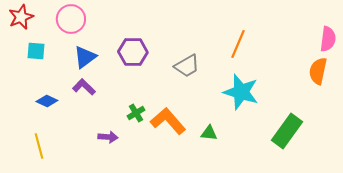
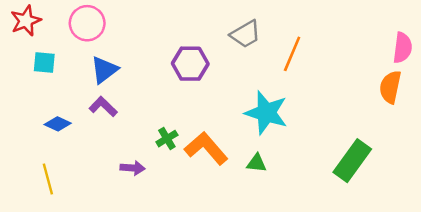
purple hexagon: (133, 52) -> (190, 64), moved
gray trapezoid: (187, 66) -> (245, 34), moved
cyan star: (241, 92) -> (266, 113), moved

